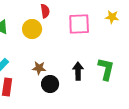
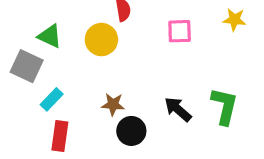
pink square: (79, 24) -> (180, 31), size x0.7
black arrow: (78, 71) -> (178, 109), turned -48

